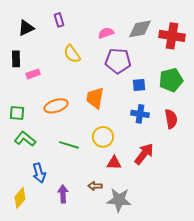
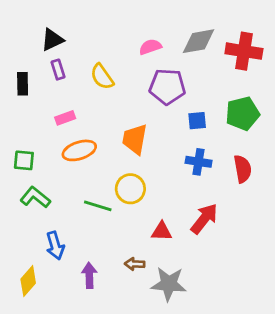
purple rectangle: (59, 20) -> (58, 70), moved
black triangle: (26, 28) -> (52, 40), moved
pink rectangle: (33, 74) -> (65, 118), moved
yellow circle: (103, 137) -> (130, 189), moved

